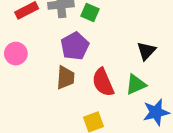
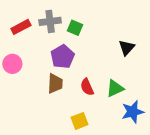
black triangle: (146, 51) -> (127, 48), moved
red semicircle: (103, 82) -> (87, 87), size x0.7

